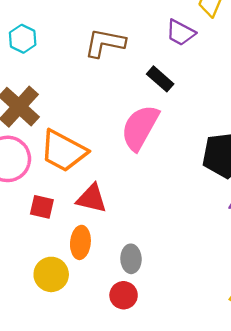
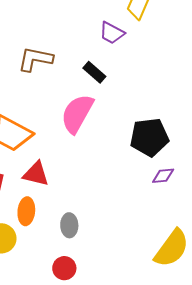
brown L-shape: (105, 43) -> (35, 59), moved
red circle: (124, 295) -> (64, 268), moved

